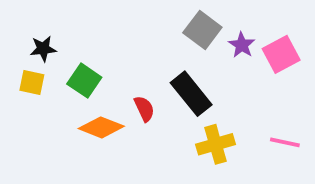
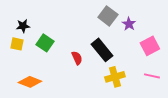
pink square: (281, 54) -> (150, 46), moved
orange diamond: (101, 127) -> (30, 82), moved

